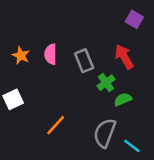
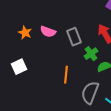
pink semicircle: (51, 54) -> (48, 32), turned -70
orange line: (56, 125) -> (66, 75), moved, turned -36

